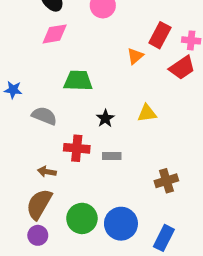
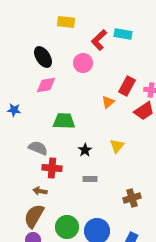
blue star: (13, 90) -> (14, 110), moved
yellow triangle: (147, 113) -> (117, 146), turned -42
red cross: (77, 148) -> (52, 168), moved

